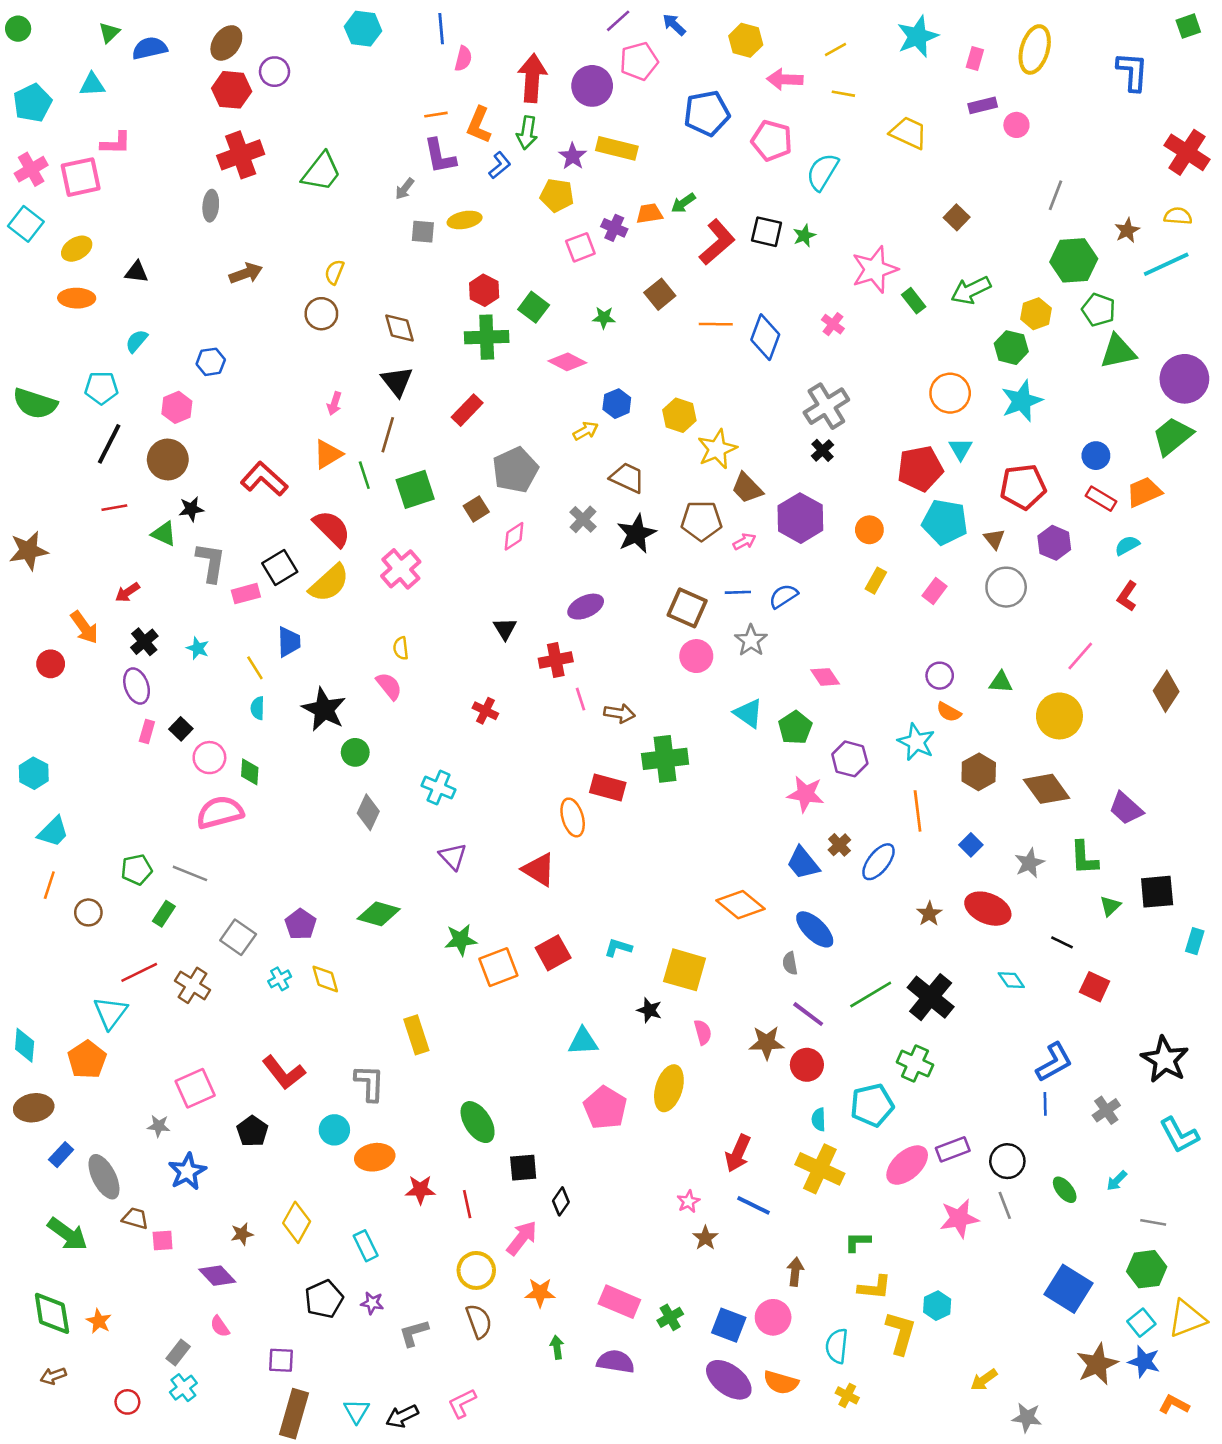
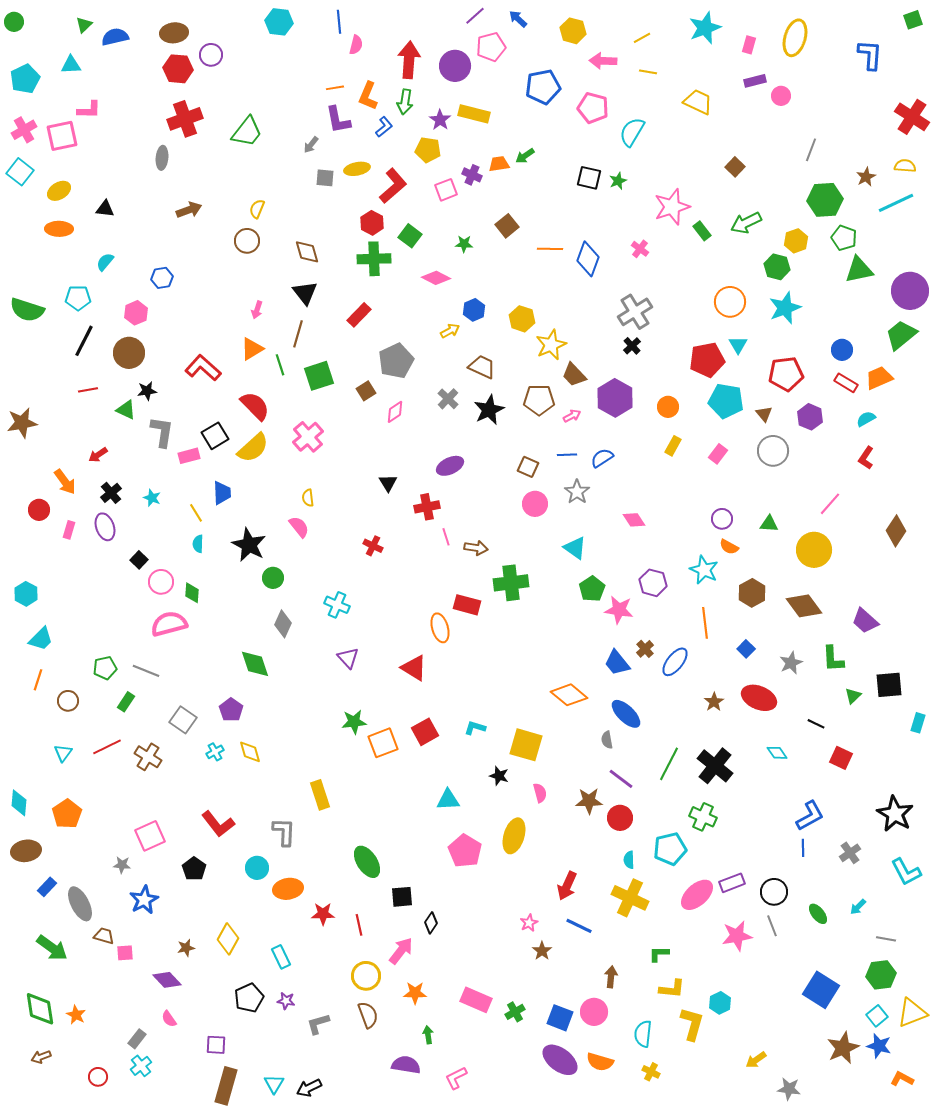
brown ellipse: (226, 43) -> (174, 33), turned 48
red L-shape: (717, 242) -> (393, 186), moved
brown square: (687, 608) -> (528, 467), size x0.7
green pentagon: (795, 728) -> (592, 589), moved
pink rectangle: (147, 732) -> (69, 530), moved
green diamond: (379, 914) -> (255, 664), moved, turned 56
green line: (871, 994) -> (669, 764), turned -32
cyan triangle: (110, 1013) -> (63, 753), moved, size x0.7
purple semicircle: (616, 1362) -> (406, 1065), moved
pink L-shape: (462, 1403) -> (456, 1078), moved

